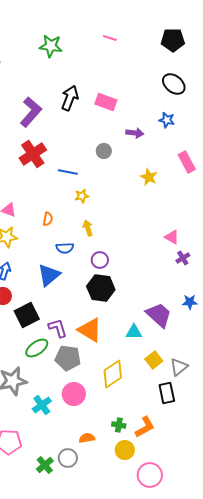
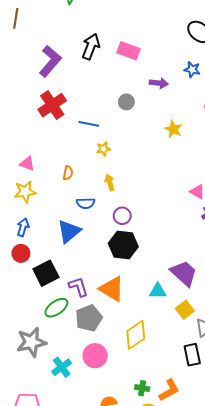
gray pentagon: (68, 358) -> (89, 318), turned -30
yellow square: (154, 360) -> (185, 310), moved

